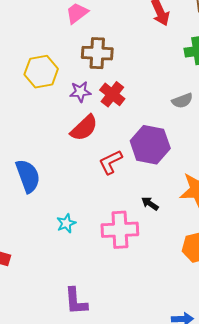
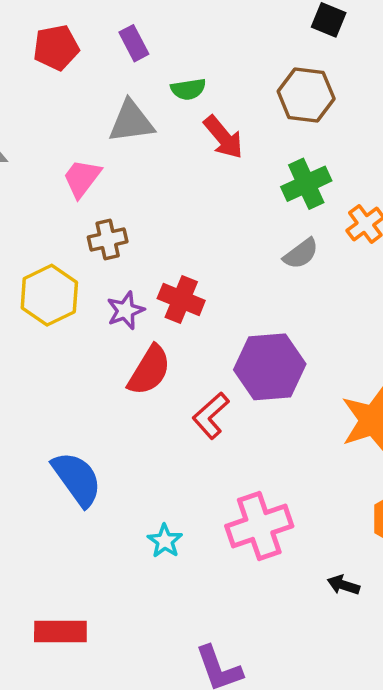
brown cross: (97, 53) -> (108, 239), moved, size x0.7
gray semicircle: (182, 101) -> (301, 254), moved
black arrow: (150, 204) -> (343, 585), moved

